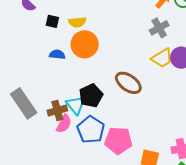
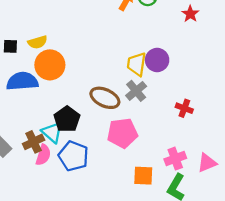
gray cross: (159, 28) -> (136, 91), moved
blue semicircle: (57, 54) -> (22, 81), size x1.8
yellow trapezoid: (162, 58) -> (137, 64), turned 140
pink pentagon: (118, 141) -> (122, 133), moved

